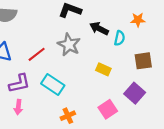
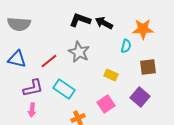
orange star: (138, 20) -> (143, 29), size x1.5
black arrow: (99, 28) -> (104, 23), moved
pink square: (108, 109) -> (106, 104), moved

